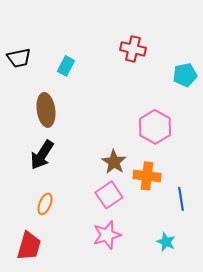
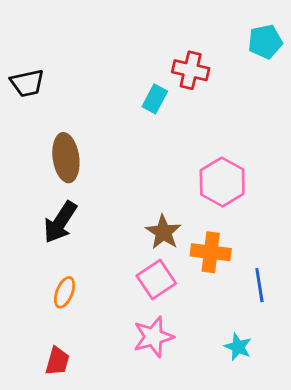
cyan rectangle: (66, 66) -> (155, 99), moved
cyan pentagon: (185, 75) -> (265, 42), moved
red trapezoid: (29, 246) -> (57, 361), moved, size x0.7

